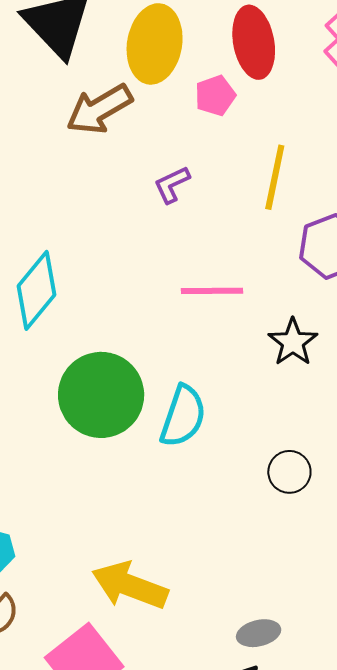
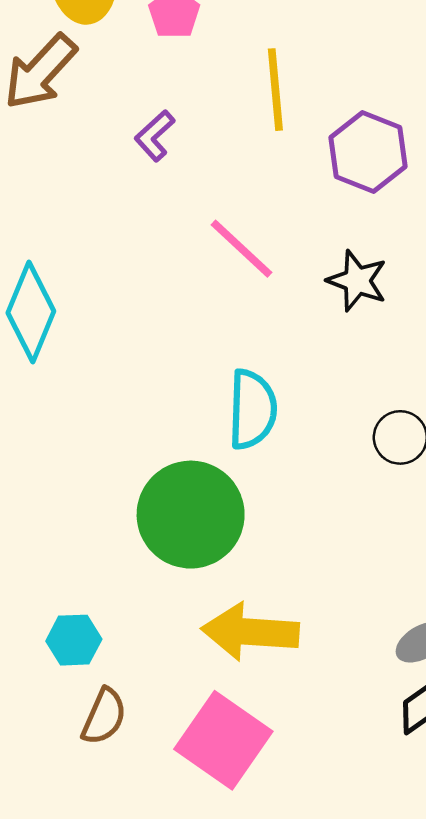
pink line: (212, 291) -> (241, 249), turned 60
green circle: (101, 395) -> (191, 515), moved

